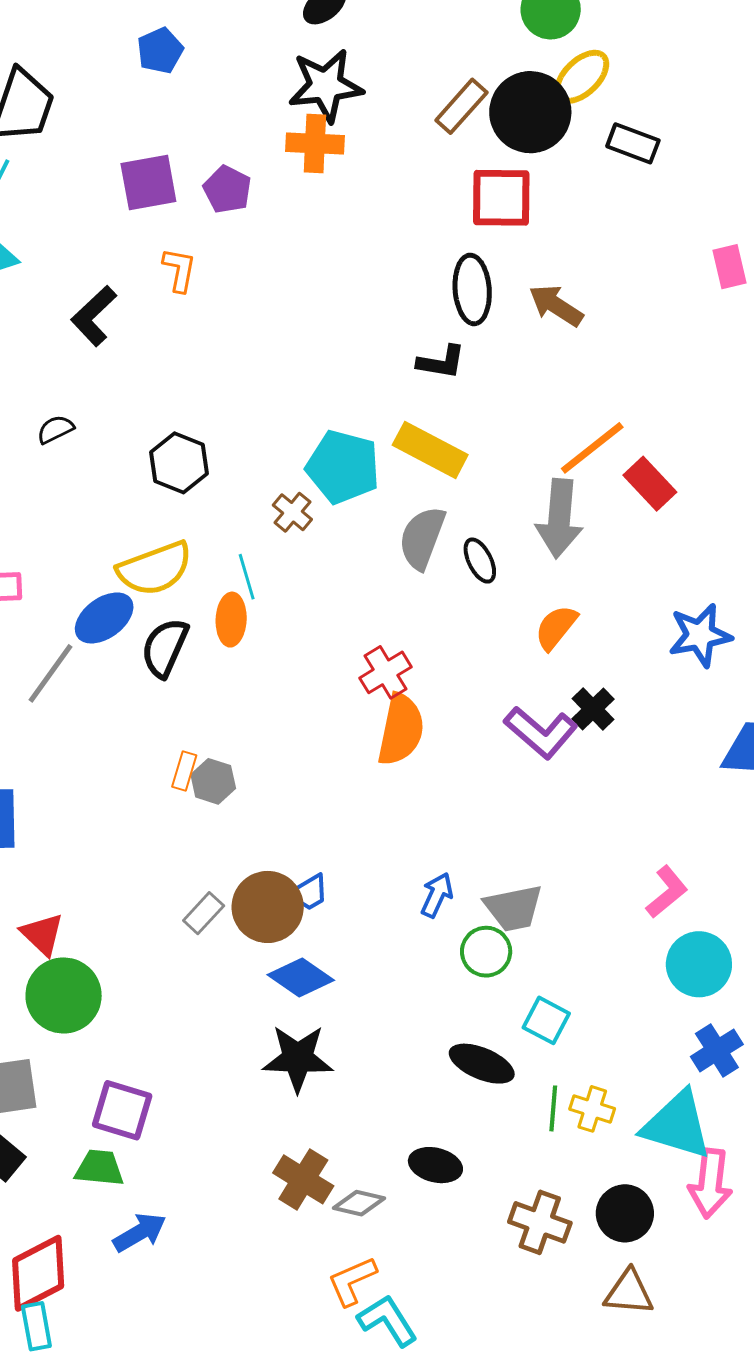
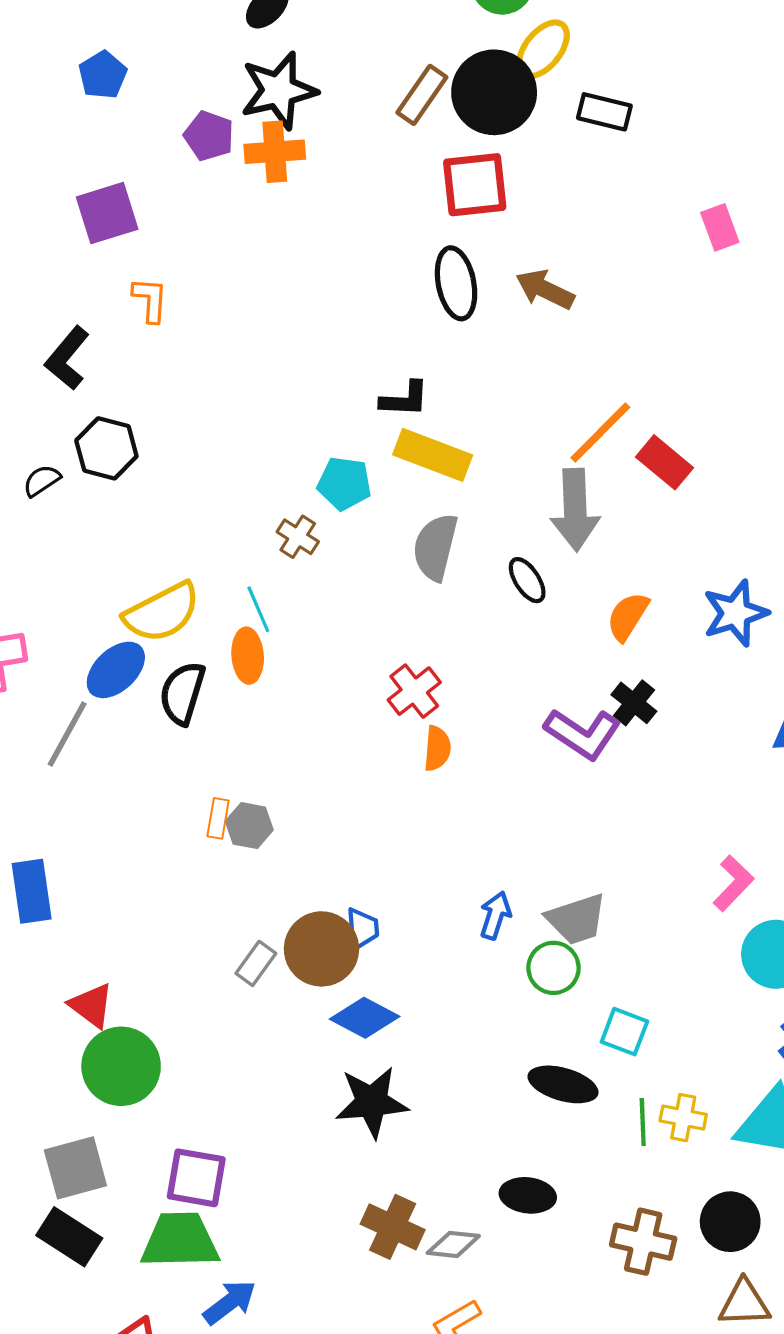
purple pentagon: (227, 189) -> (209, 136), moved
black L-shape: (441, 362) -> (405, 399), moved
black hexagon: (179, 463) -> (106, 448), moved
cyan pentagon: (343, 467) -> (344, 483), size x0.7
black ellipse: (480, 561) -> (527, 580), moved
orange semicircle: (556, 627) -> (628, 616), moved
orange semicircle: (401, 730) -> (437, 748), size x0.6
blue trapezoid: (309, 892) -> (362, 929), turned -57
green trapezoid: (99, 1168) -> (180, 1241), size x1.5

